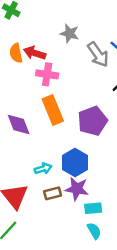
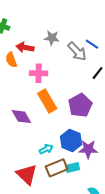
red arrow: (35, 53) -> (25, 47), moved
purple star: (77, 189) -> (88, 149), moved
brown rectangle: (53, 193) -> (57, 168), size x1.5
cyan rectangle: (93, 208) -> (73, 168), moved

